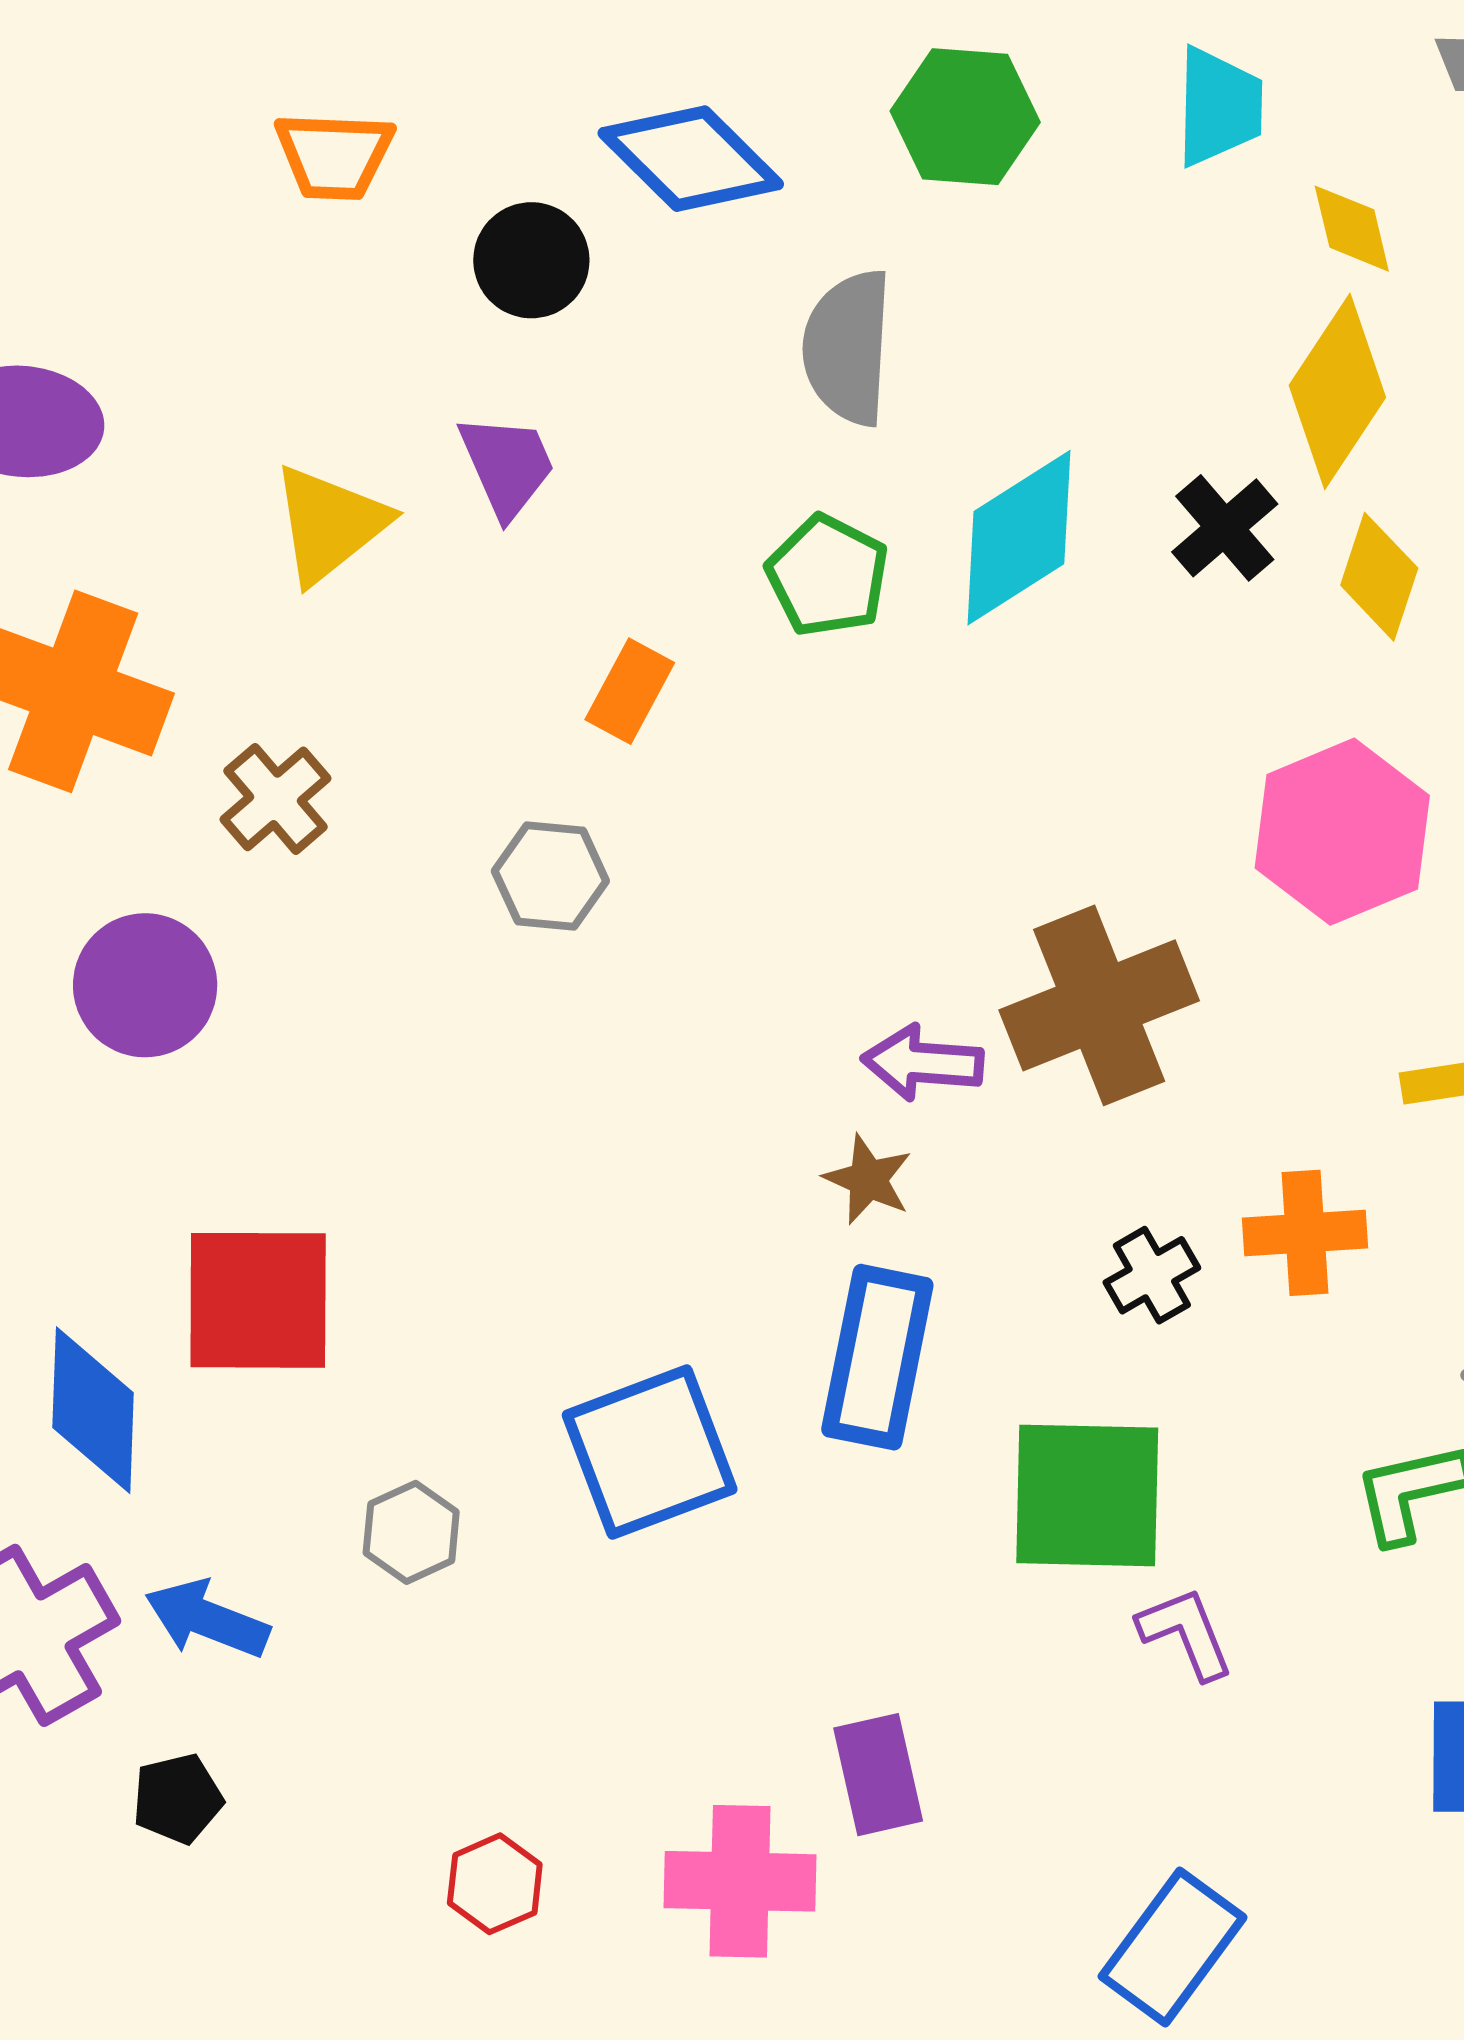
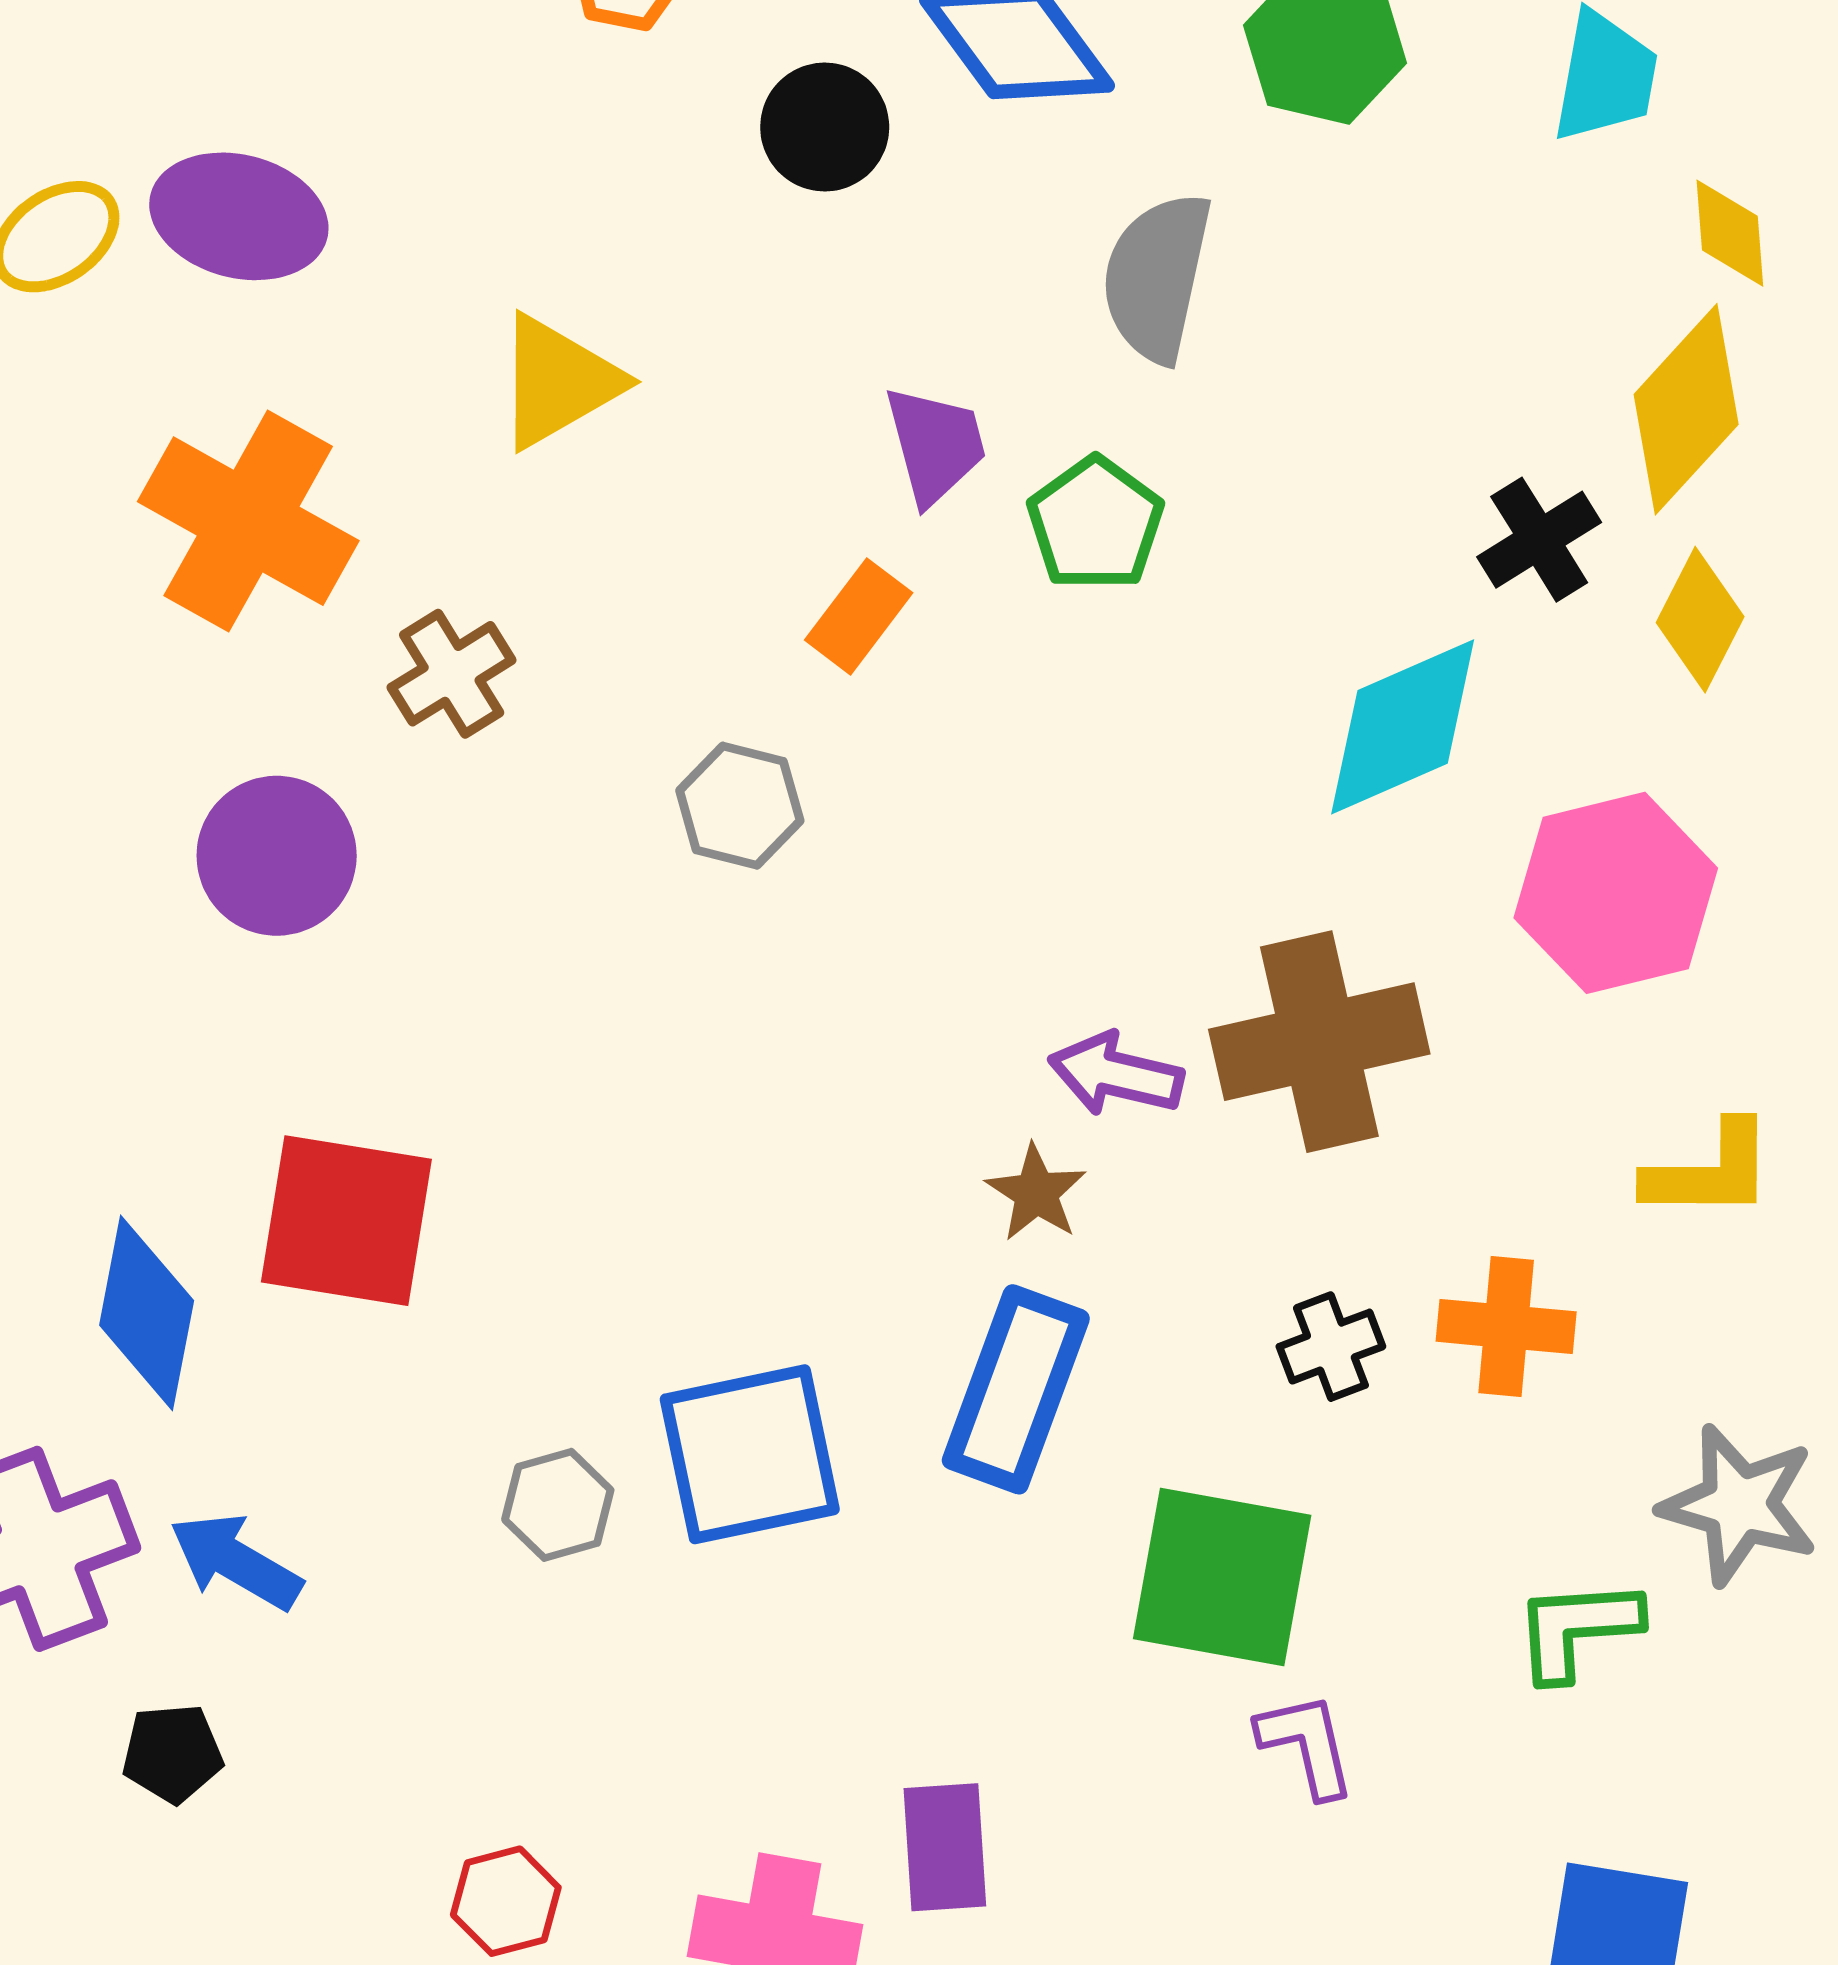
purple trapezoid: (507, 466) -> (935, 445), moved
cyan diamond: (1019, 538) -> (1403, 727), moved
gray hexagon: (411, 1532) -> (558, 1505), moved

